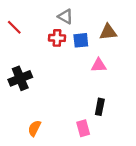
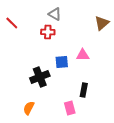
brown triangle: (108, 32) -> (102, 23), moved, turned -35
blue square: (81, 40) -> (62, 62), moved
black cross: (20, 78) -> (40, 77), moved

